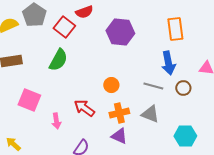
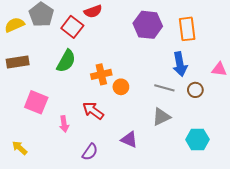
purple hexagon: (120, 32) -> (148, 25), moved
orange cross: (119, 113) -> (101, 74), moved
gray triangle: (150, 114) -> (161, 117), turned -48

